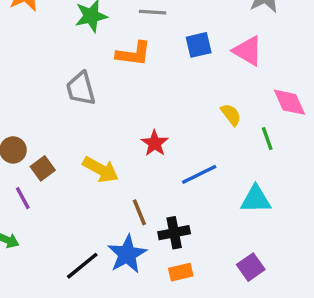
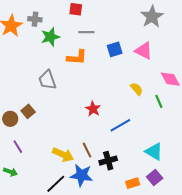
brown square: (43, 168) -> (28, 111), moved
yellow arrow: (101, 170) -> (63, 155), moved
cyan triangle: (256, 199) -> (154, 152), moved, turned 36
blue star: (127, 254) -> (82, 175), turned -30
orange rectangle: (181, 272) -> (133, 183), moved

